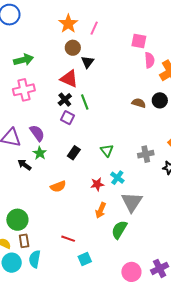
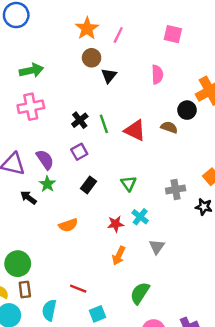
pink square: (139, 41) -> (173, 34), moved
pink semicircle: (150, 60) -> (157, 75), moved
red triangle: (69, 79) -> (135, 130), moved
black circle: (160, 100) -> (187, 110), moved
purple square: (67, 118) -> (79, 152), moved, turned 32
gray triangle: (132, 202) -> (157, 247), size x0.6
green semicircle: (119, 230) -> (140, 293), moved
cyan semicircle: (35, 259) -> (49, 310), moved

